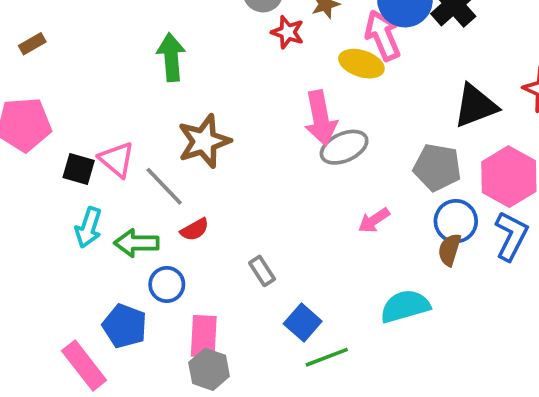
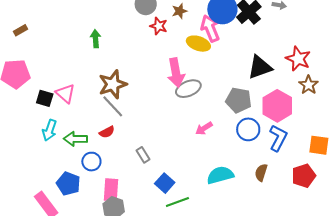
green arrow: (171, 57) -> (96, 39), size x0.7
gray line: (164, 186) -> (113, 106), moved
brown semicircle: (449, 250) -> (261, 172), moved

